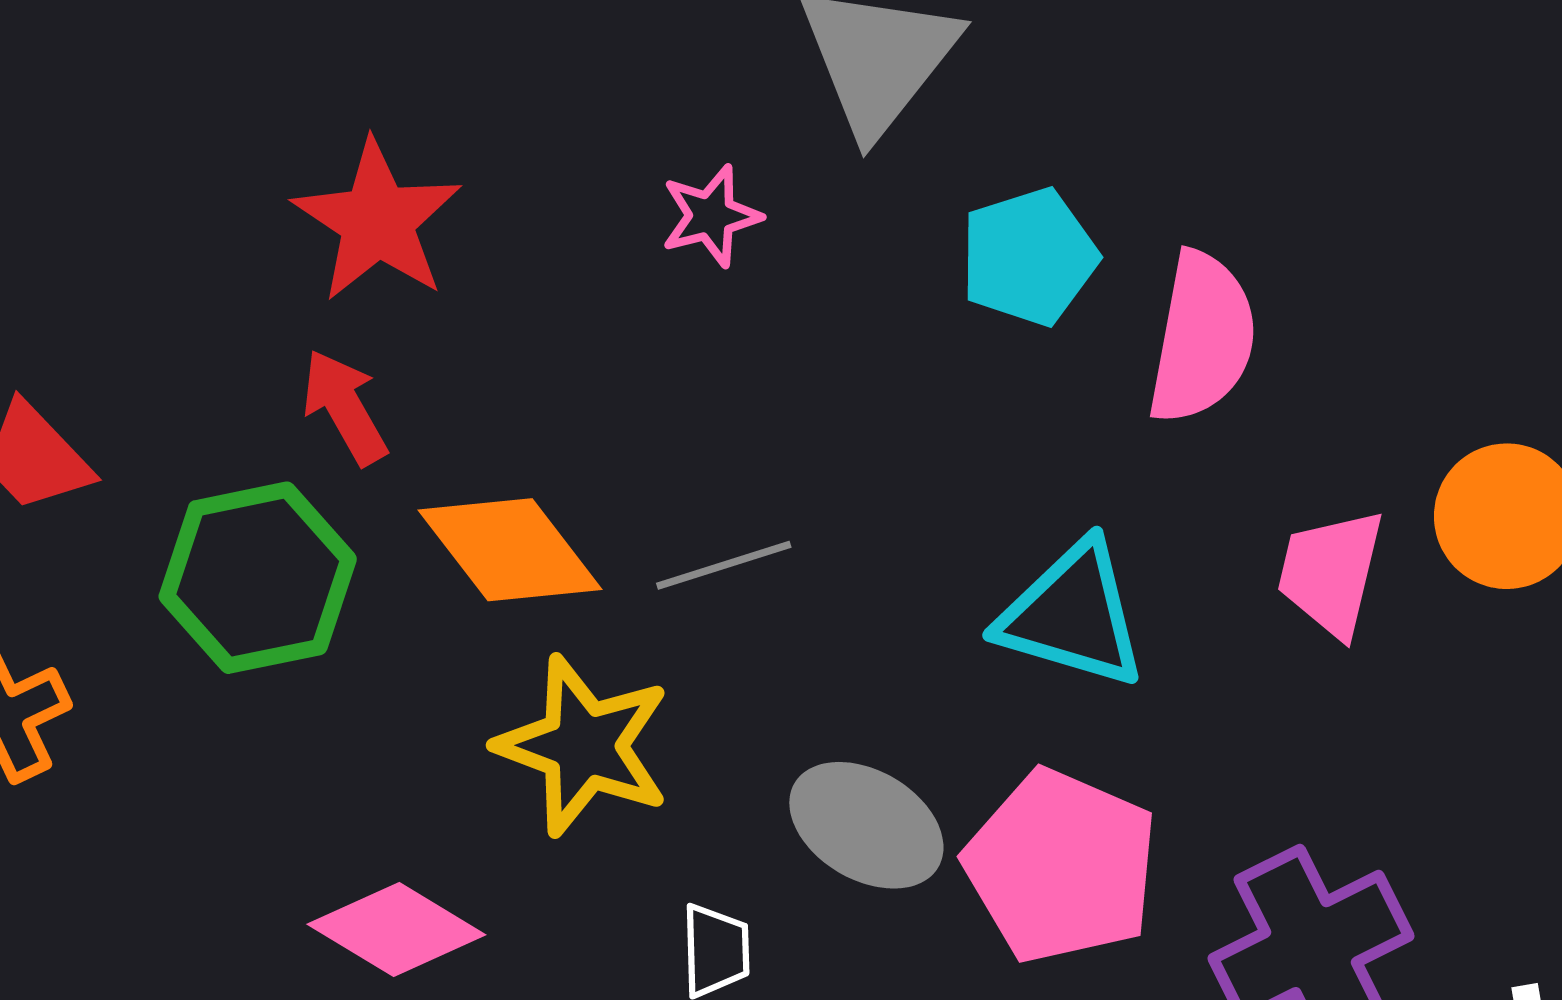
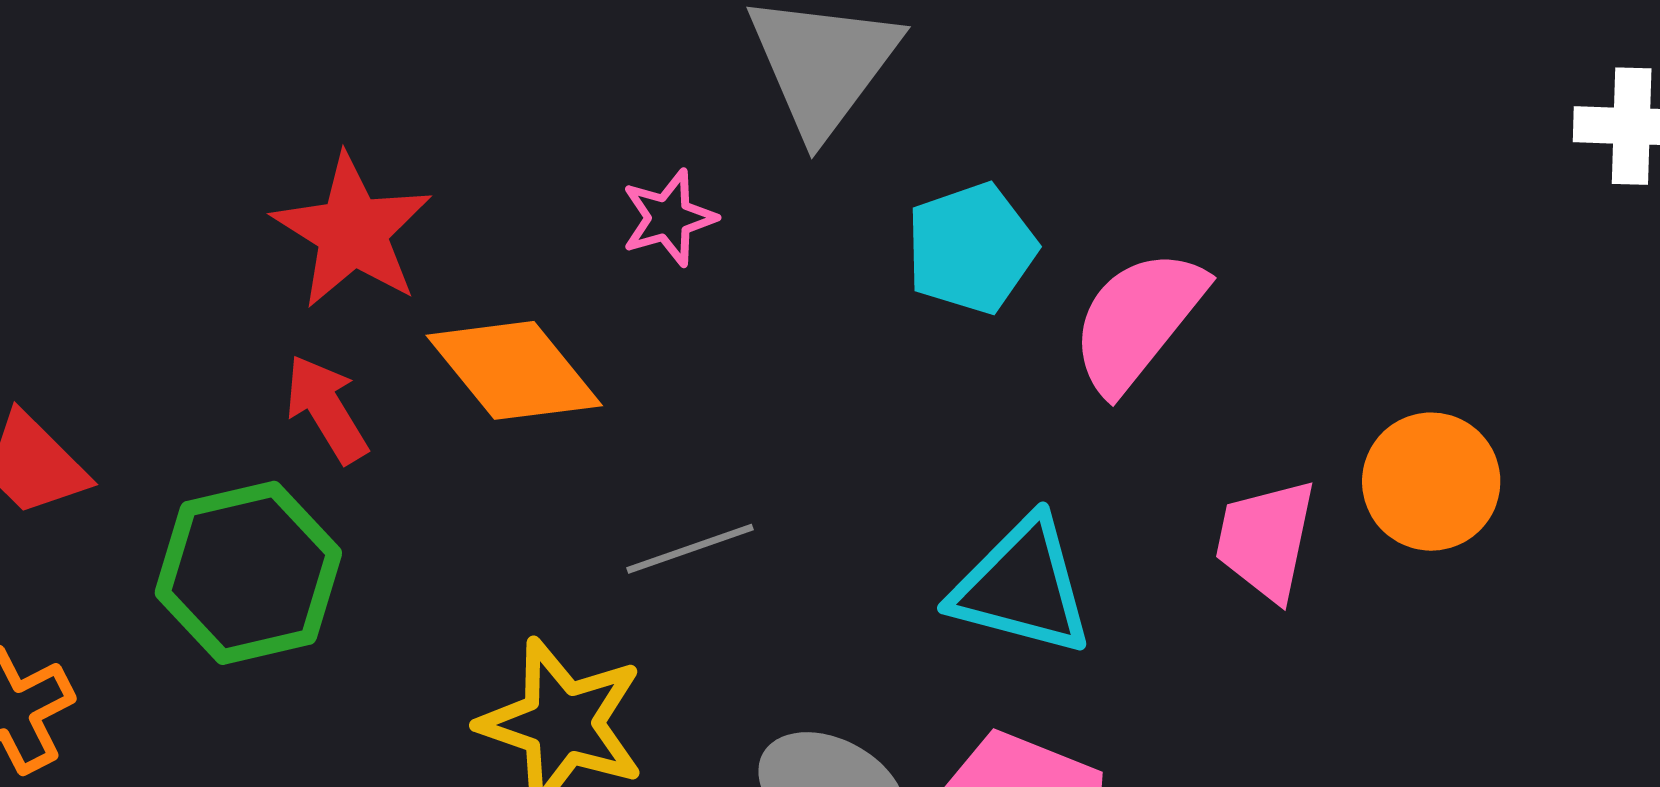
pink semicircle: (1202, 338) -> (1138, 320), turned -150
orange diamond: (510, 550) -> (514, 370), moved

